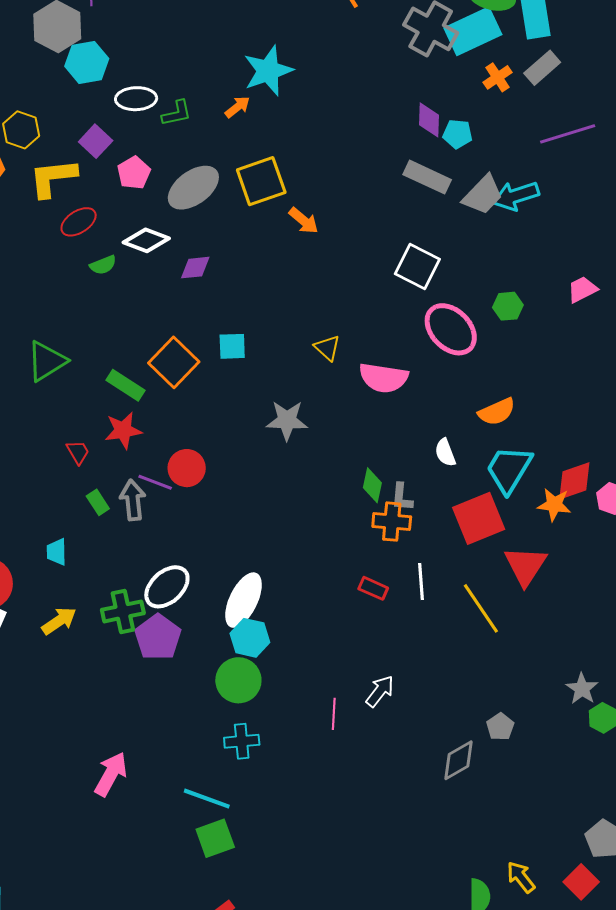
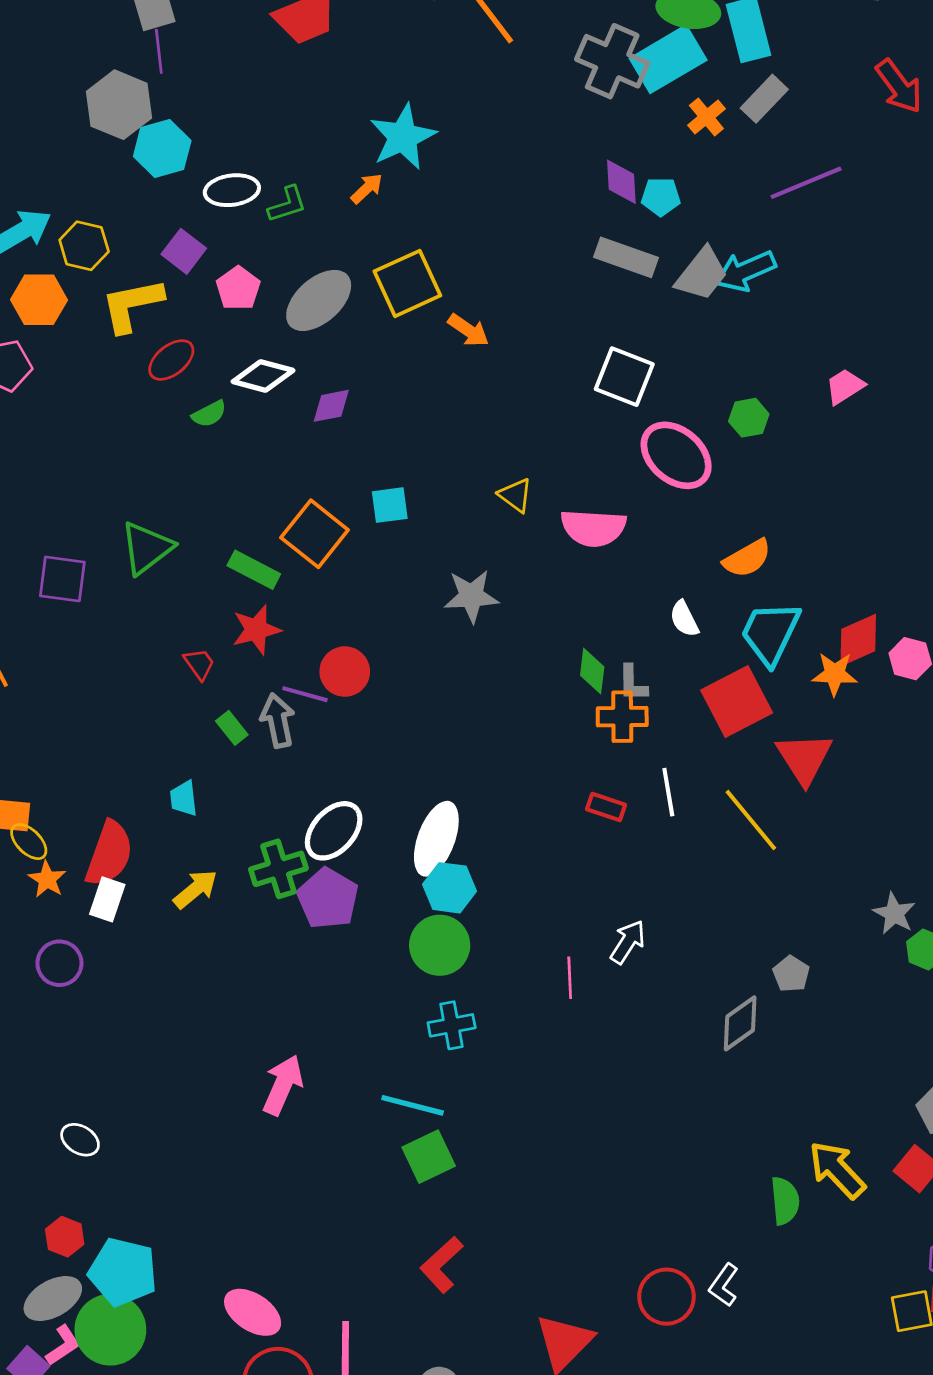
yellow arrow: (521, 877) -> (837, 1170), size x1.4

